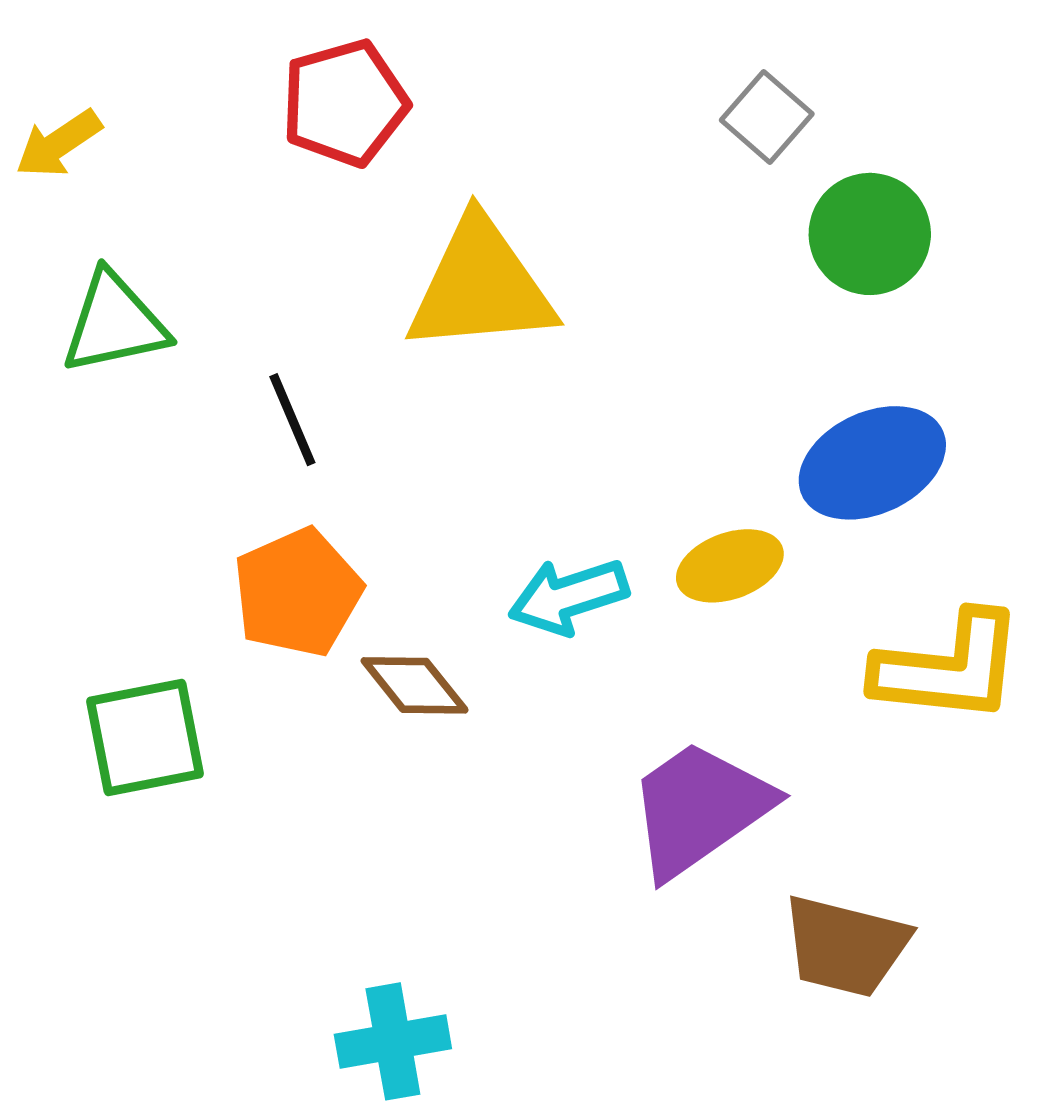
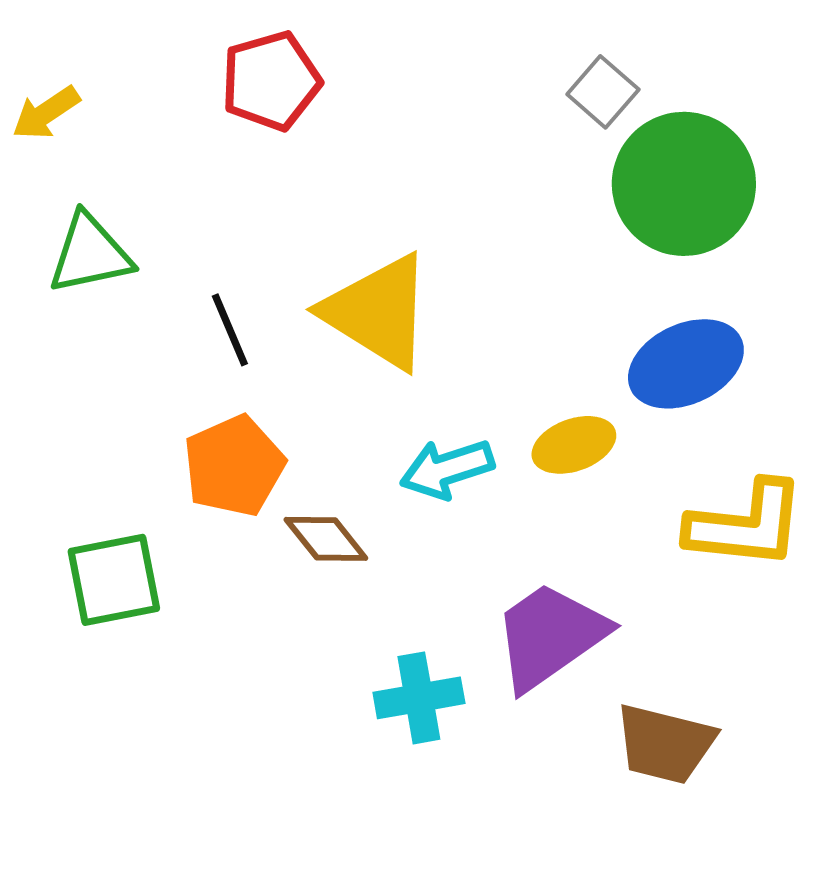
green circle: (870, 234) -> (684, 184), size x1.5
yellow triangle: (481, 286) -> (378, 312), moved, turned 37
cyan cross: (393, 1041) -> (419, 698), moved

